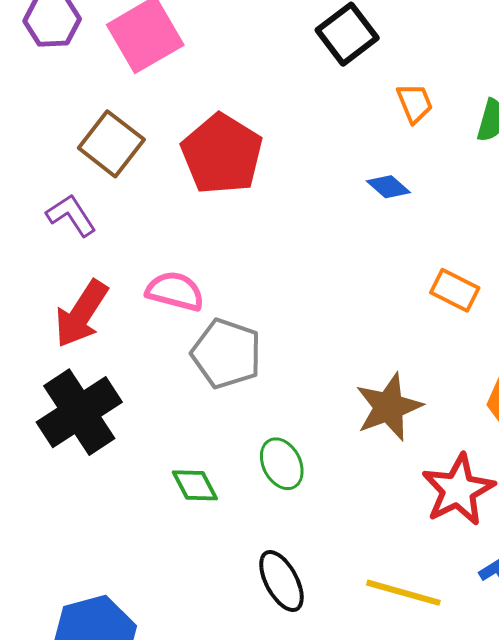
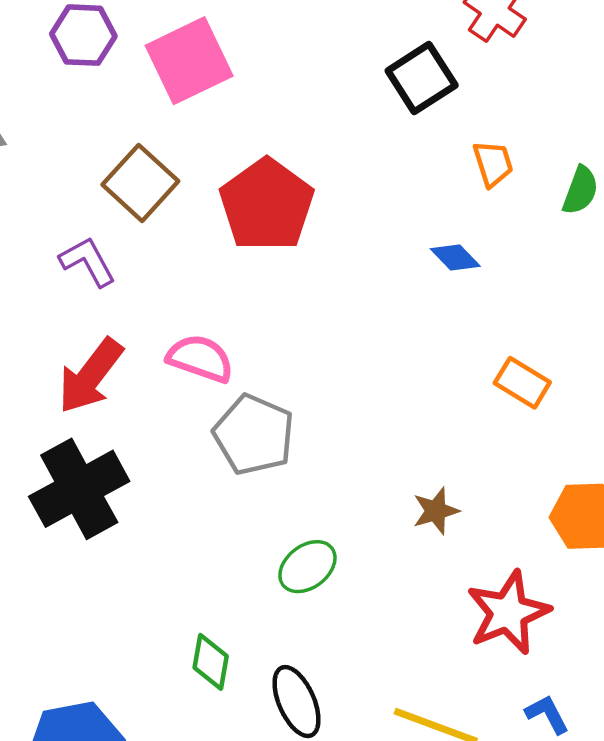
brown star: (389, 407) -> (436, 511), size x0.6
green ellipse: (282, 464) -> (307, 567), turned 75
green diamond: (195, 485) -> (211, 662), moved, turned 33

